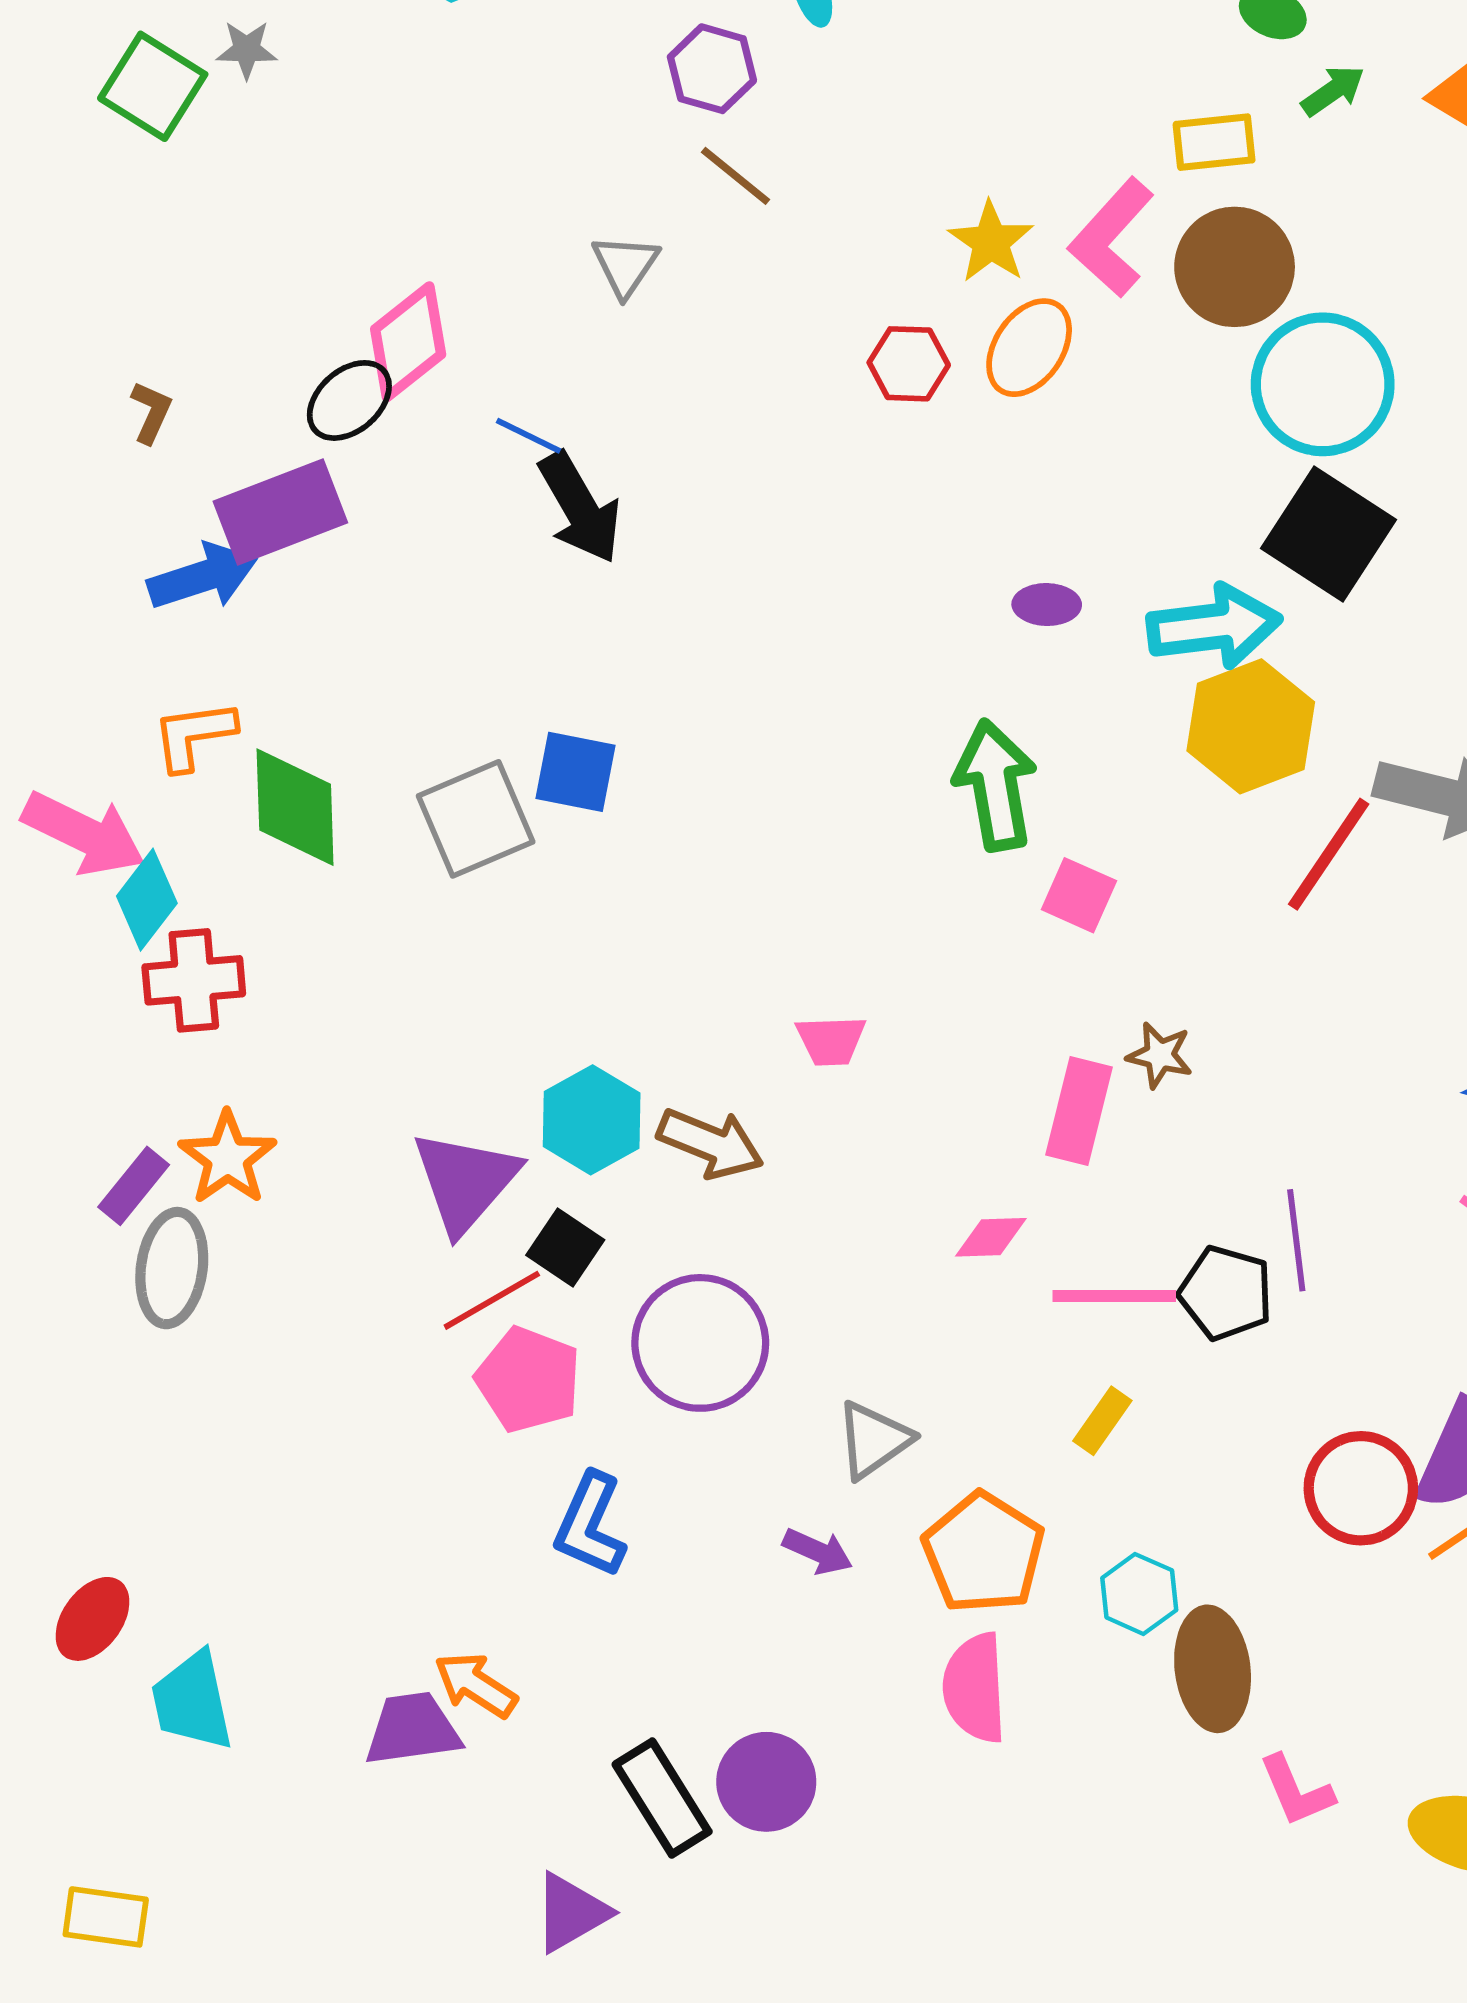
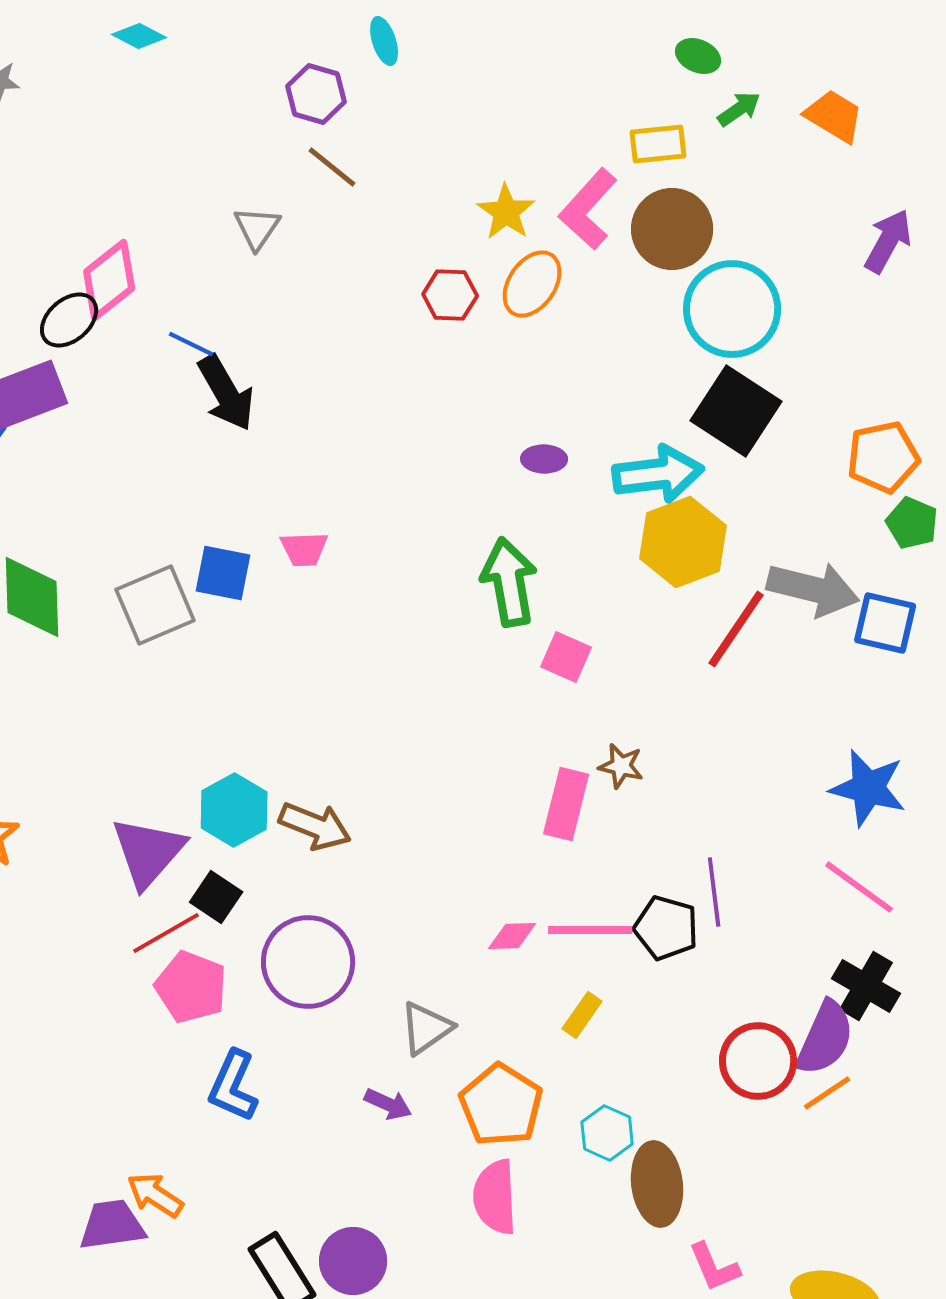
pink trapezoid: (831, 1041) -> (304, 549), moved
pink diamond: (991, 1237) -> (512, 936), moved

